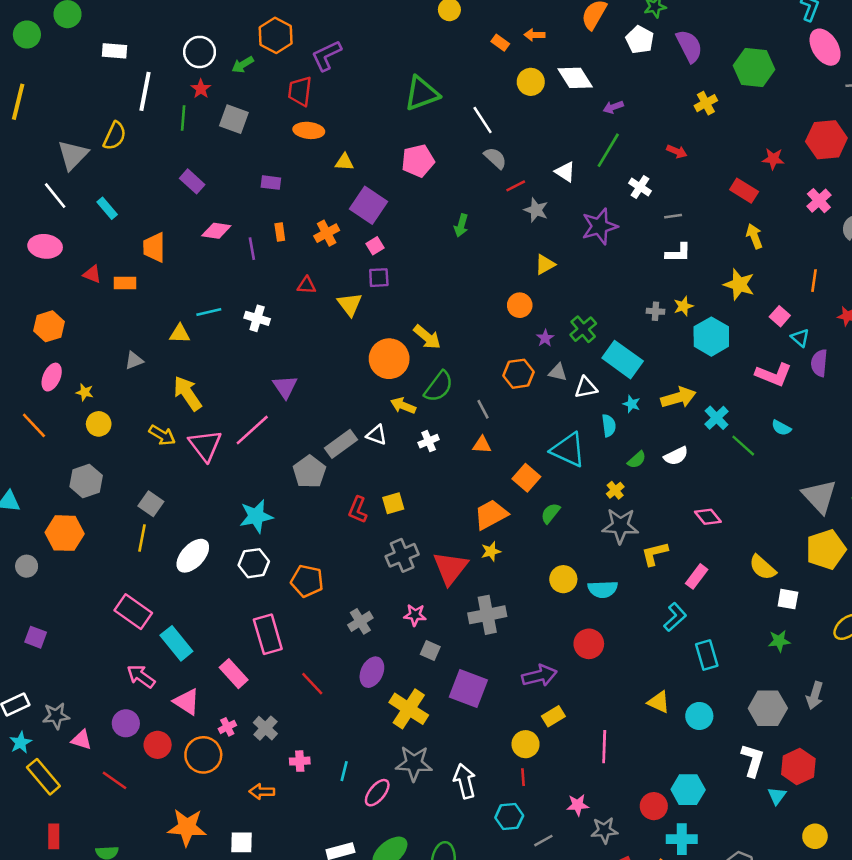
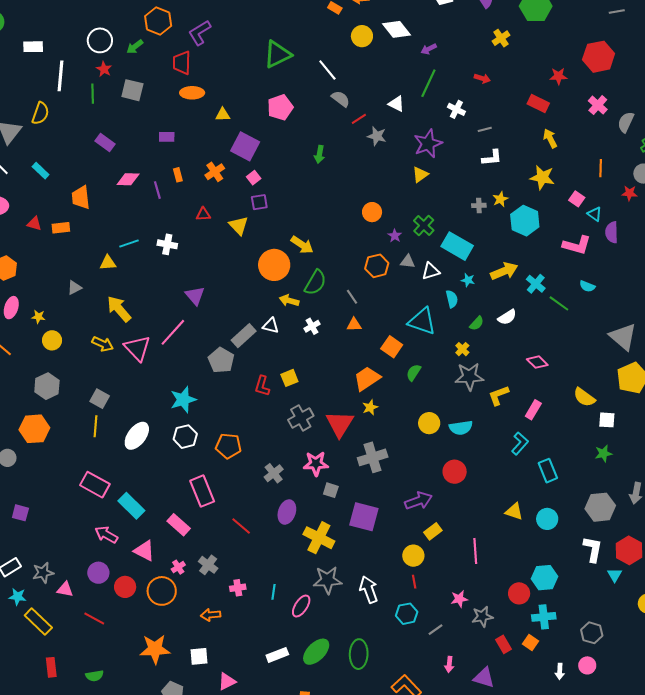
yellow triangle: (545, 265) -> (420, 175), moved
pink star: (415, 615) -> (316, 464), size x1.4
cyan star: (21, 743) -> (17, 597), turned -30

